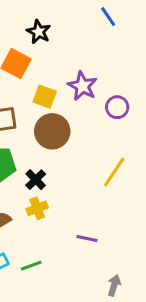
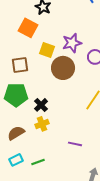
purple star: (82, 86) -> (72, 43), turned 30
brown circle: (52, 131) -> (63, 68), moved

